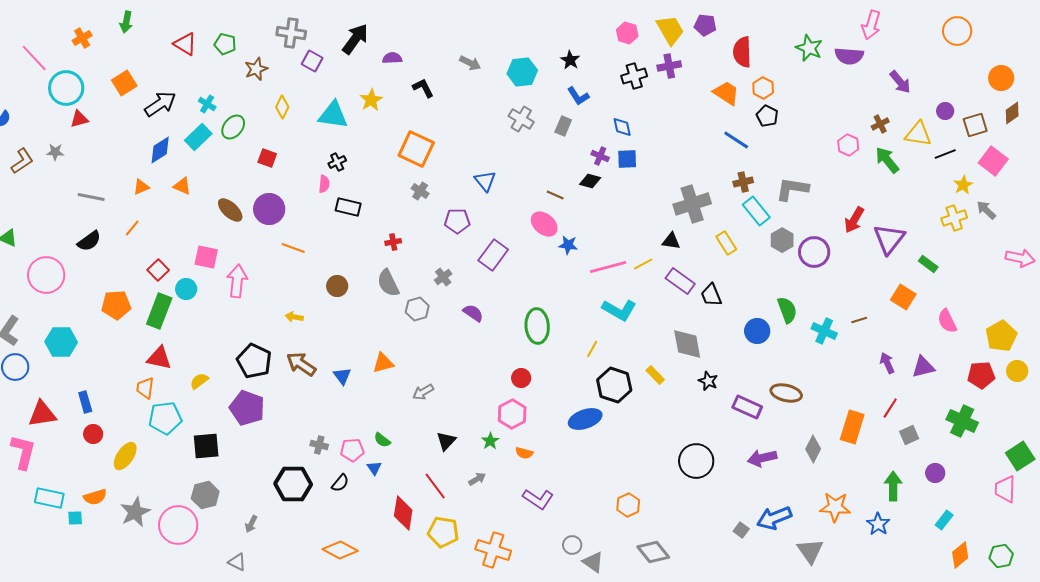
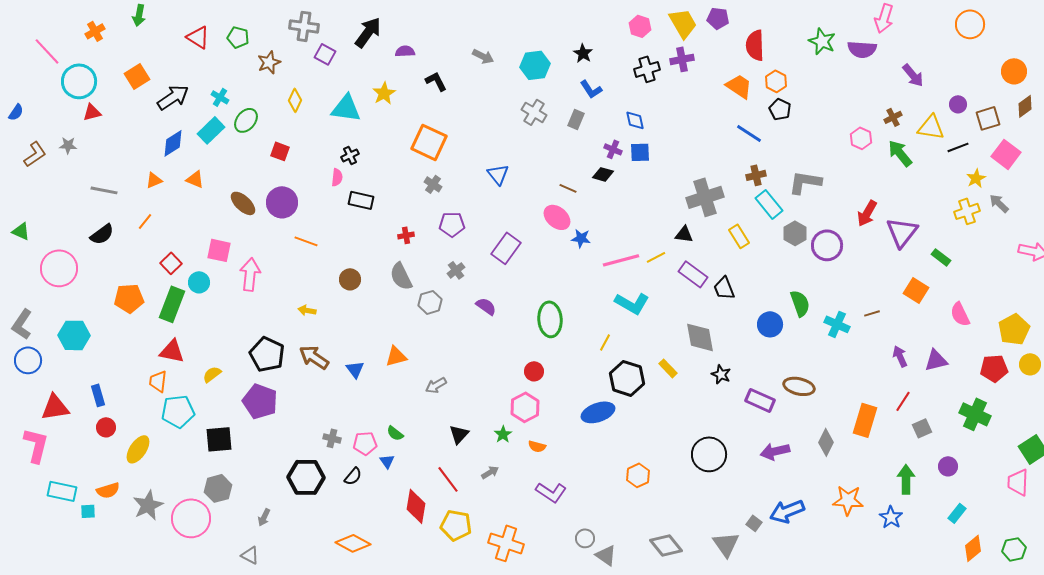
purple pentagon: (457, 221) -> (452, 224), moved
orange hexagon: (628, 505) -> (638, 475), moved
gray triangle: (810, 551) -> (726, 544), moved

